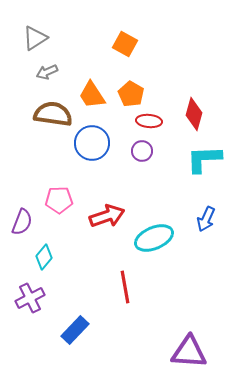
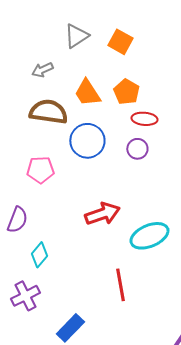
gray triangle: (35, 38) -> (76, 36), moved
pink pentagon: (59, 200) -> (40, 170), moved

